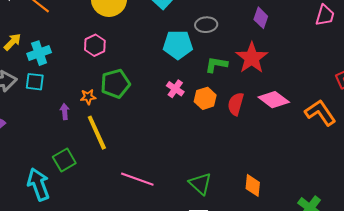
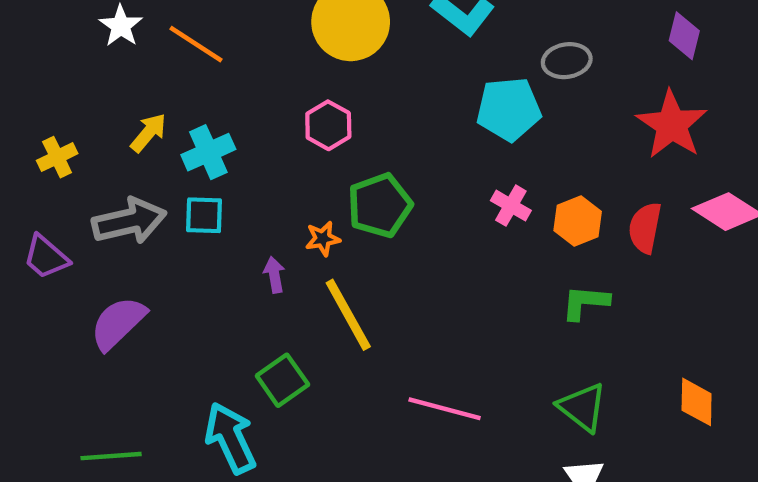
green L-shape: (216, 65) -> (585, 302), moved

